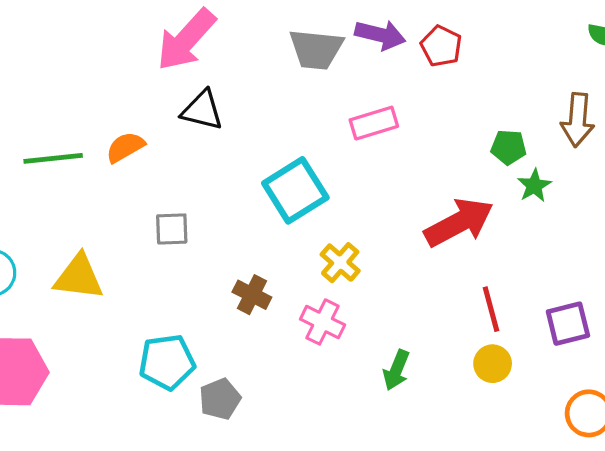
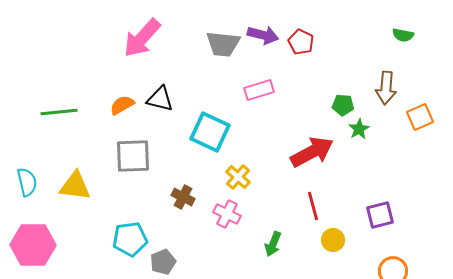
black triangle: (202, 110) -> (160, 99), moved
orange semicircle: (125, 147) -> (122, 105), moved
cyan square: (295, 190) -> (210, 132), turned -33
gray square: (172, 229) -> (133, 156), size x1.6
red line: (491, 309) -> (313, 206), moved

